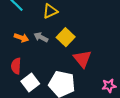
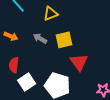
yellow square: (66, 37) -> (64, 40), turned 30
orange arrow: (21, 38) -> (11, 36), moved

